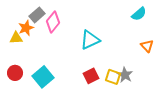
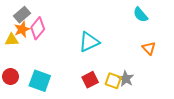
cyan semicircle: (139, 14) -> (140, 15), turned 91
gray rectangle: (37, 15) -> (22, 15), moved
pink diamond: (53, 22) -> (38, 28), moved
cyan square: (43, 77) -> (40, 81), turned -30

